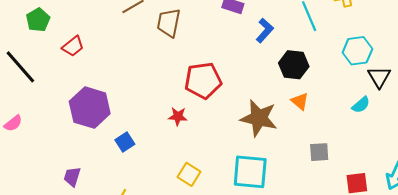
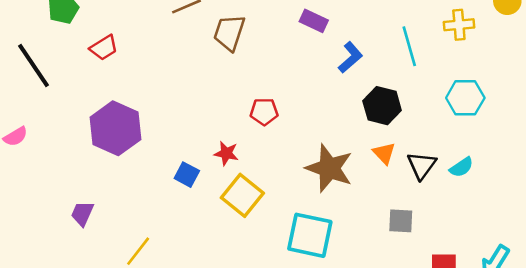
black triangle: (379, 77) -> (422, 165), moved
red pentagon: (203, 81) -> (264, 112), size x0.6
blue square: (125, 142) -> (187, 175), moved, turned -36
yellow square: (189, 174) -> (242, 195), moved, size x1.4

